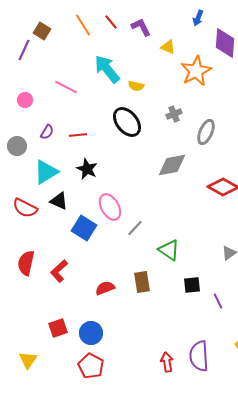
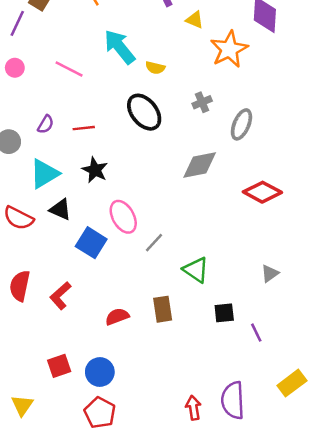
pink circle: (25, 100) -> (15, 68), moved

